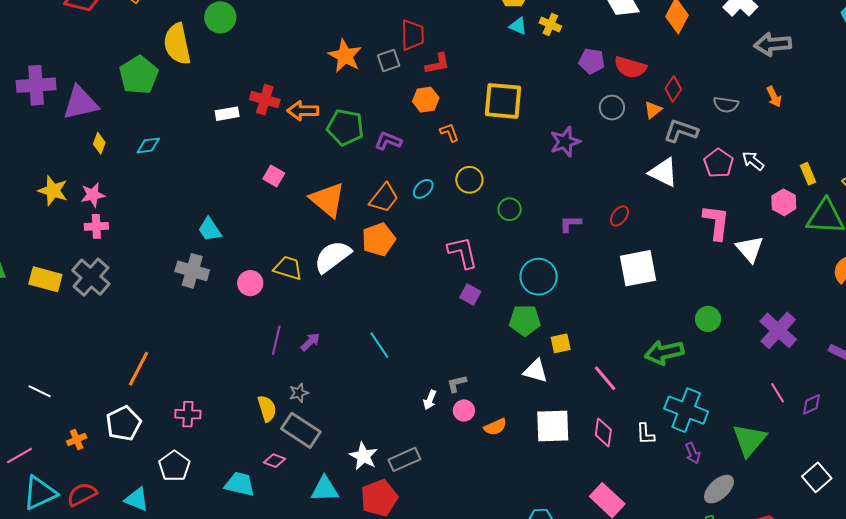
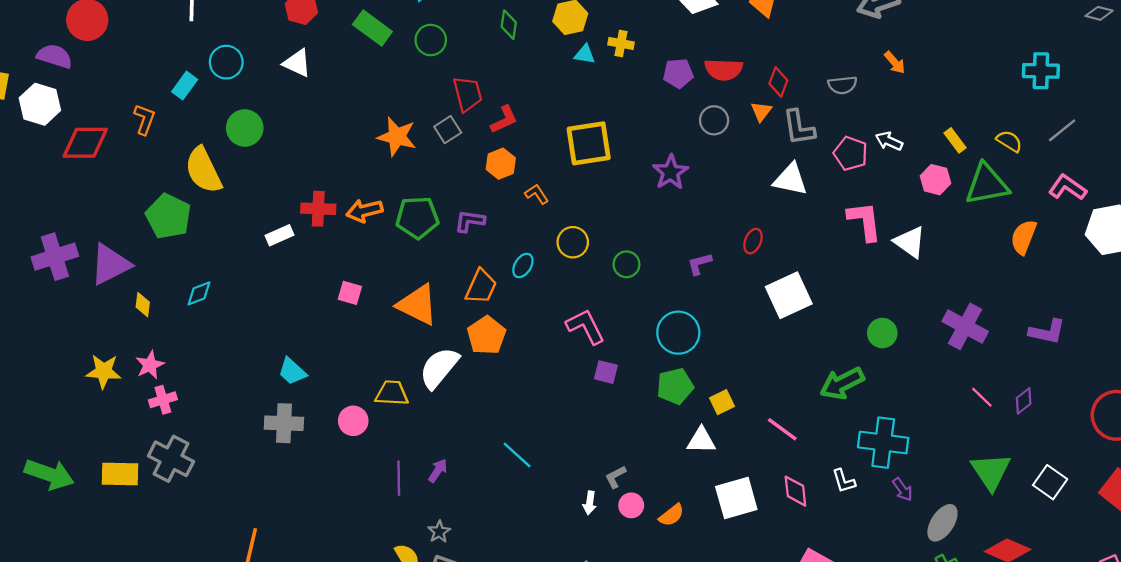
gray L-shape: (681, 131) -> (799, 128), turned -104
green triangle: (749, 440) -> (991, 471), moved

